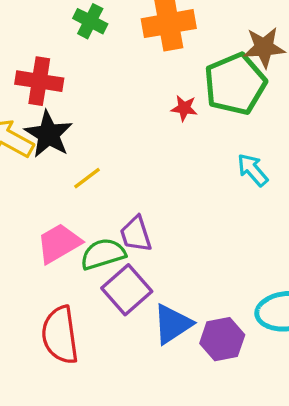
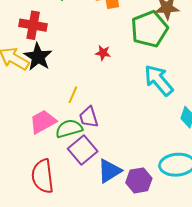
red star: (184, 108) -> (103, 53), moved
cyan arrow: (253, 170) -> (159, 80), size x1.6
yellow line: (87, 178) -> (73, 95), moved, turned -30

